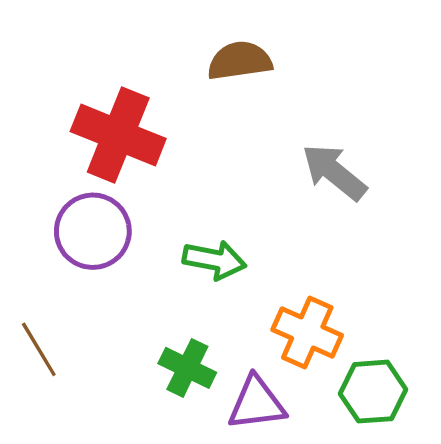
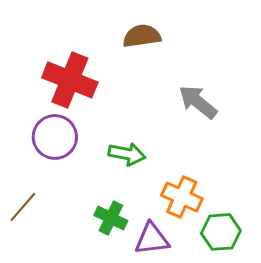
brown line: (39, 349) -> (23, 207), turned 72

